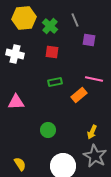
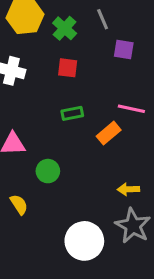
green circle: (48, 130) -> (48, 171), moved
yellow arrow: (92, 132) -> (128, 189), turned 64
yellow semicircle: (20, 164) -> (19, 204), moved

